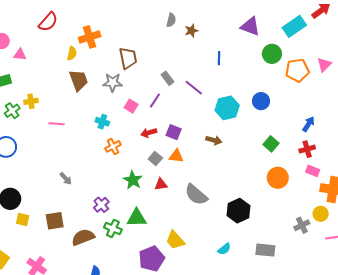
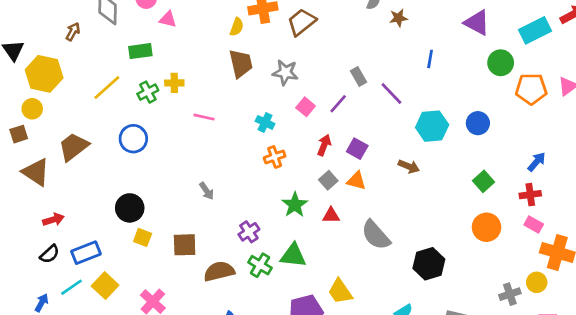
brown trapezoid: (128, 58) -> (302, 22), moved, turned -125
red arrow: (149, 133) -> (324, 145), turned 119

